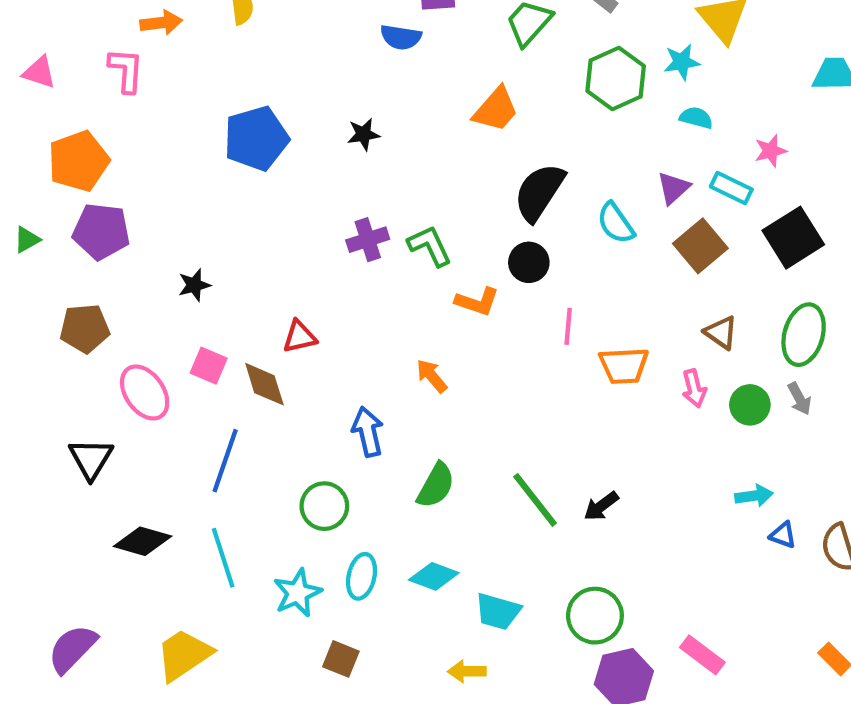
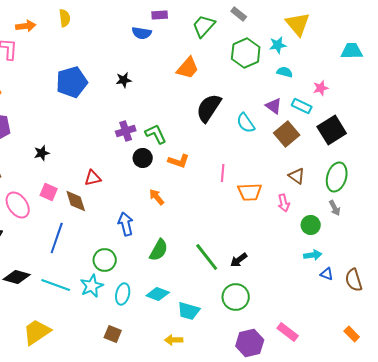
purple triangle: (673, 188) -> (274, 106), turned -42
black circle: (529, 262) -> (143, 158), moved
green circle: (750, 405) -> (311, 225), moved
cyan line: (223, 558) -> (56, 285), turned -52
cyan star: (297, 593) -> (92, 286), moved
green circle: (595, 616) -> (236, 297), moved

